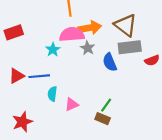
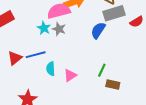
gray star: (88, 48) -> (59, 29), moved
blue semicircle: (110, 62) -> (98, 30), turned 66
brown rectangle: (103, 119) -> (113, 84), moved

